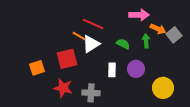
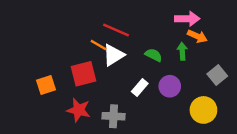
pink arrow: (139, 15) -> (187, 19), moved
gray square: (174, 35) -> (217, 75), moved
white rectangle: (112, 70) -> (140, 87), turned 40

